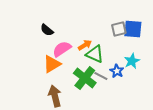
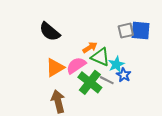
black semicircle: (47, 30) -> (50, 32), size x1.5
pink semicircle: (62, 49) -> (76, 65), moved
cyan star: (132, 61) -> (116, 64), moved

